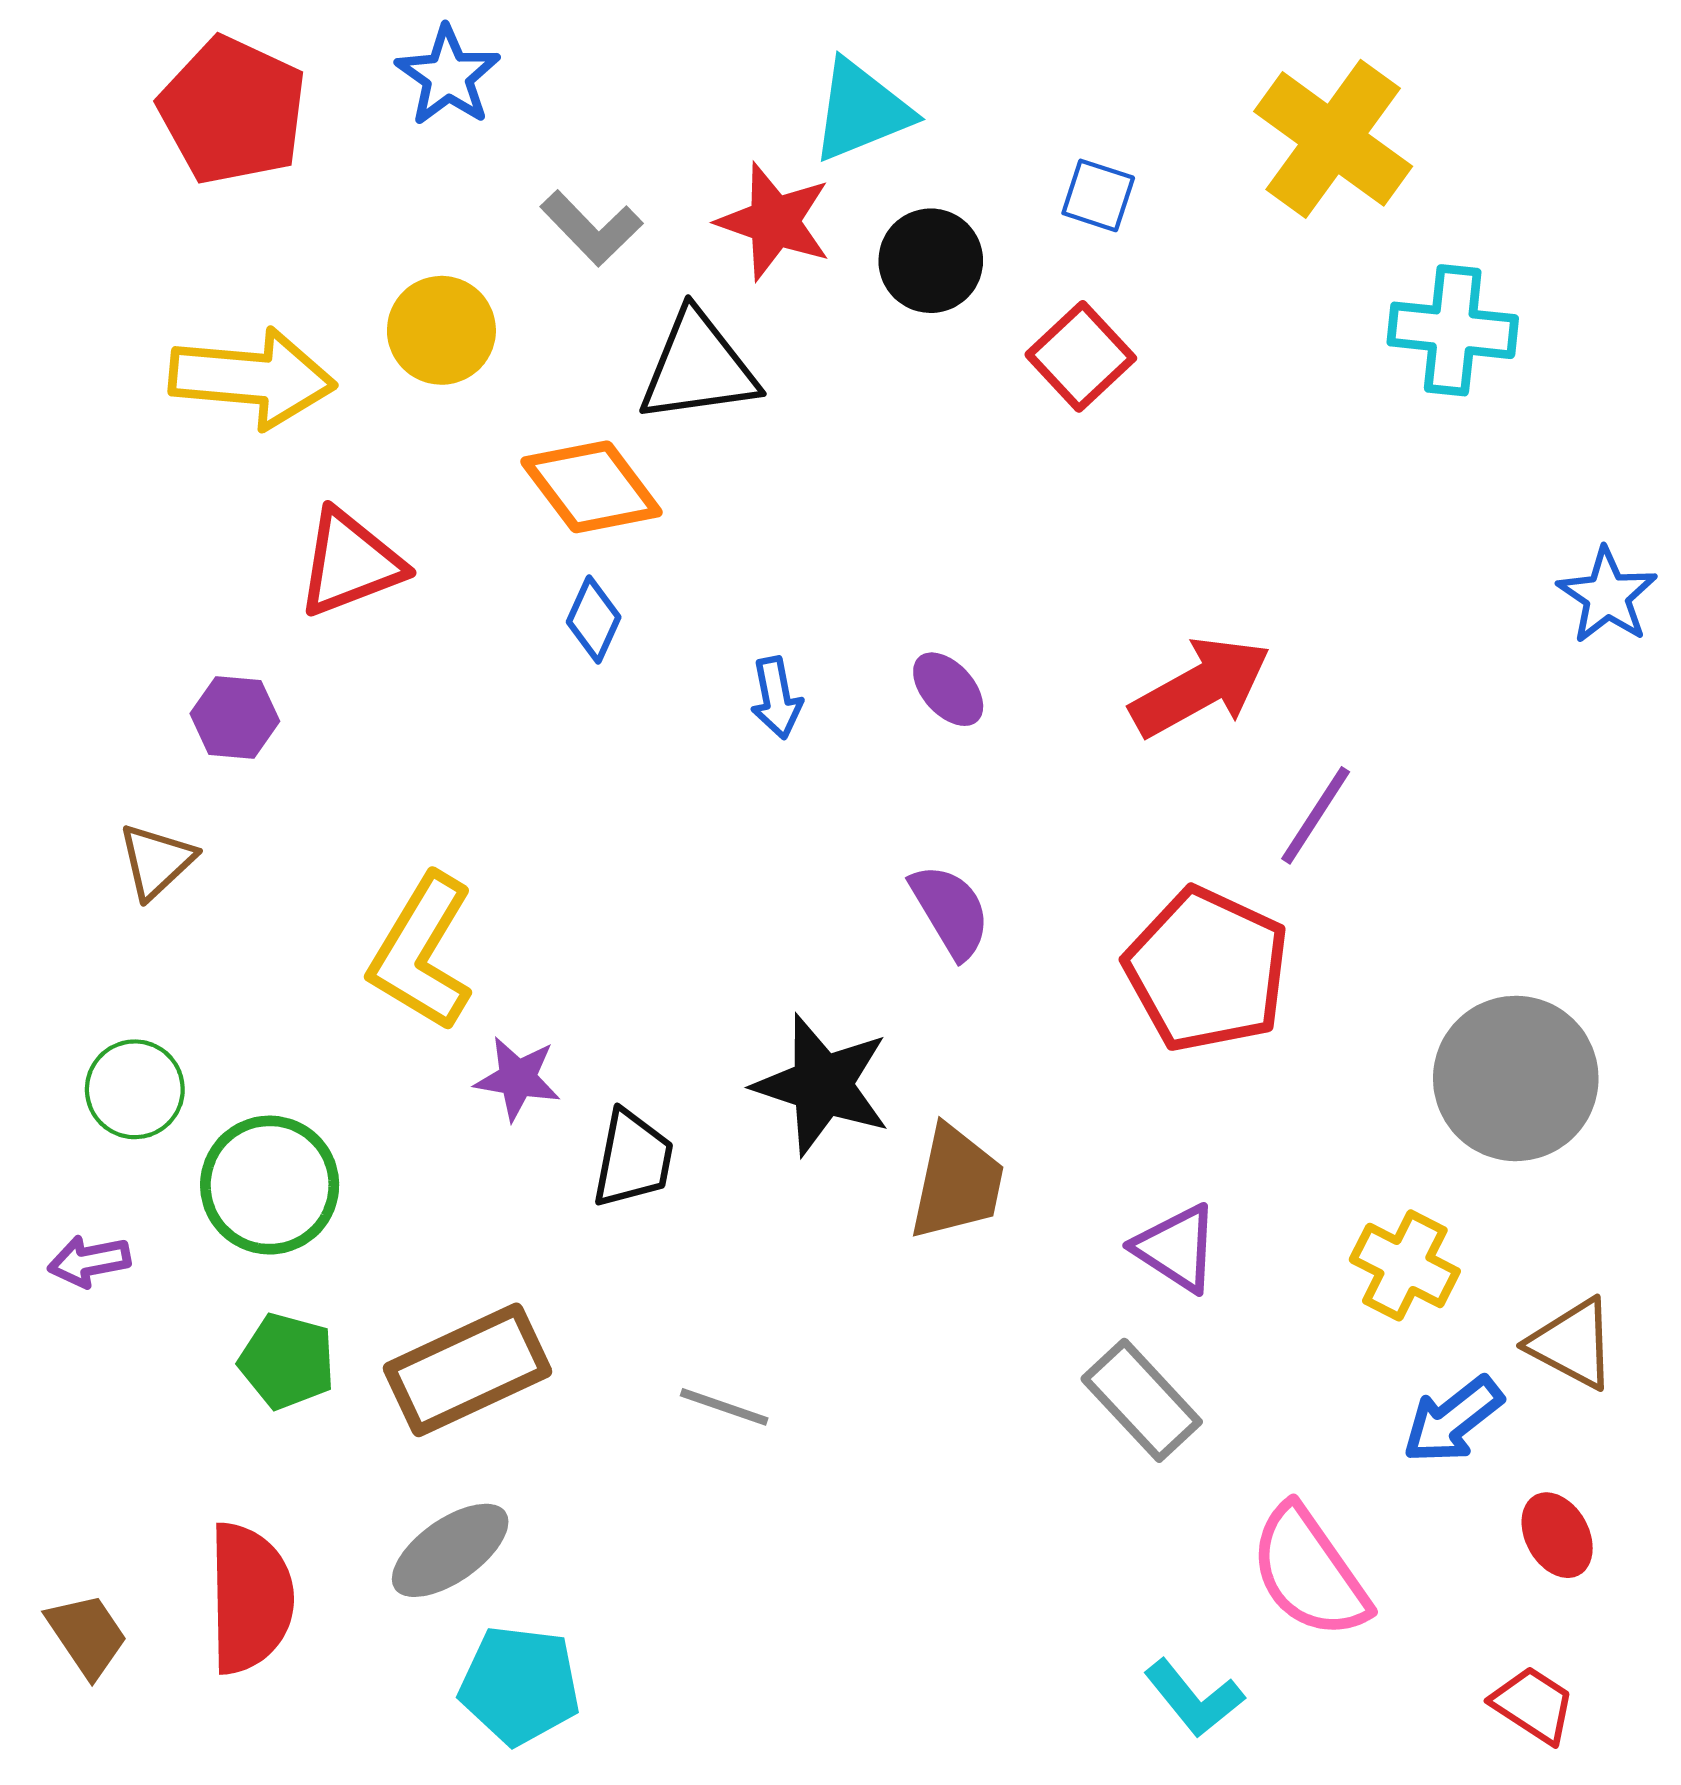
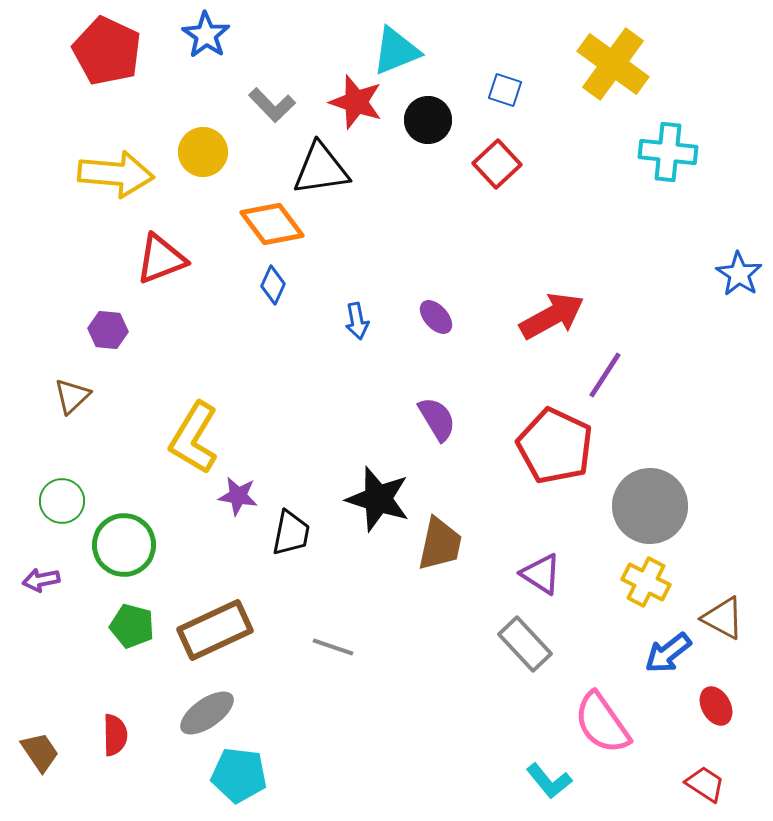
gray circle: (1516, 1078) -> (650, 506), moved
red semicircle: (250, 1598) -> (115, 735), size x0.6

